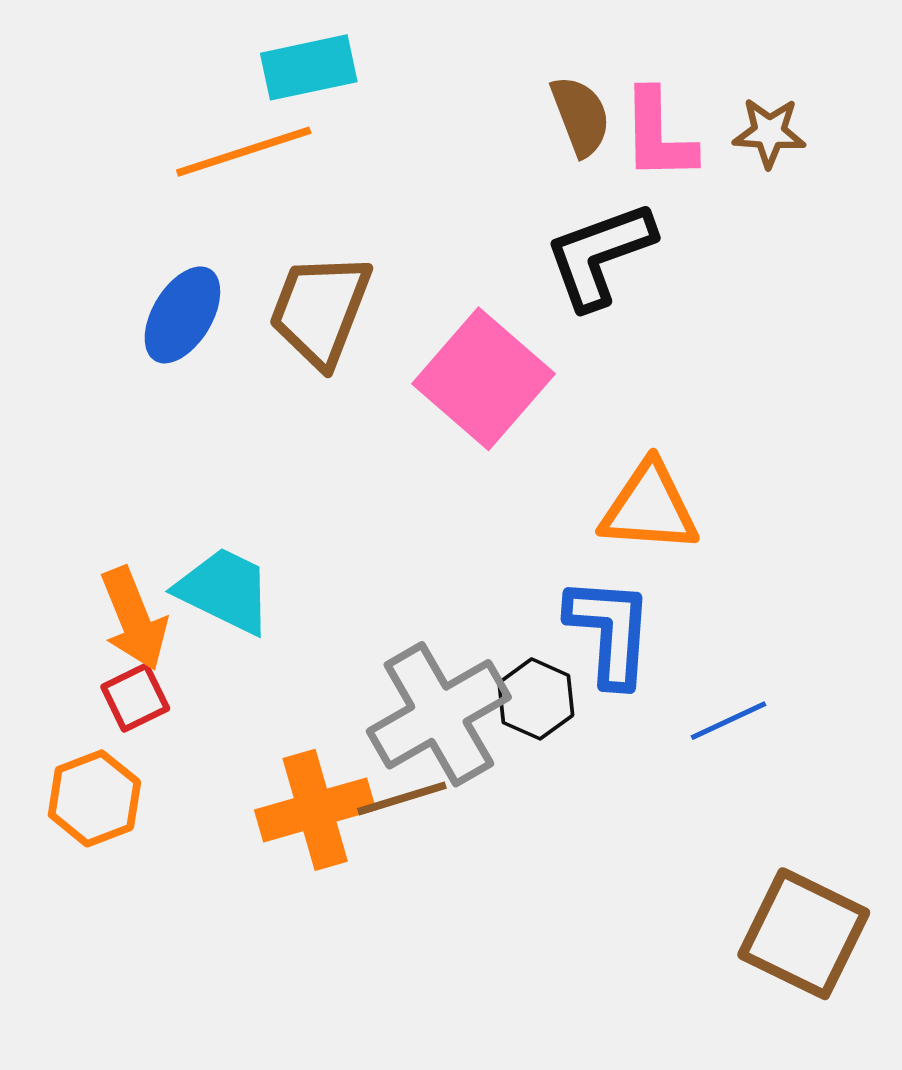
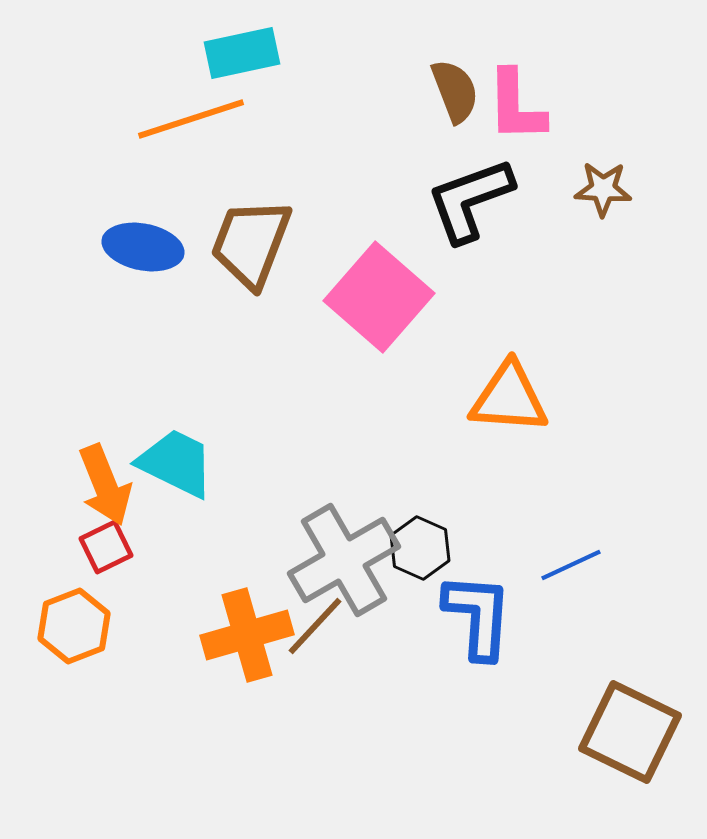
brown star: (769, 132) -> (603, 189), moved
blue ellipse: (182, 315) -> (143, 247), turned 70
blue L-shape: (610, 631) -> (478, 616), moved
brown line: (402, 798) -> (315, 626), turned -30

